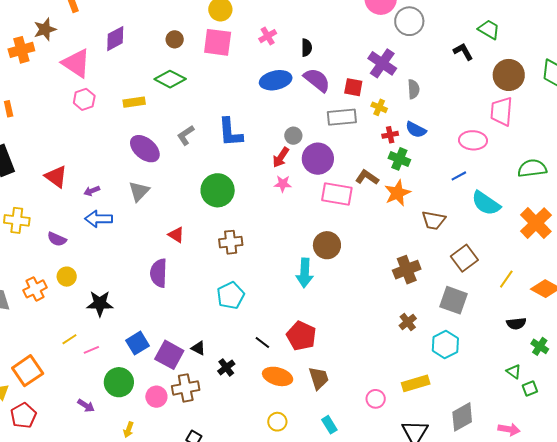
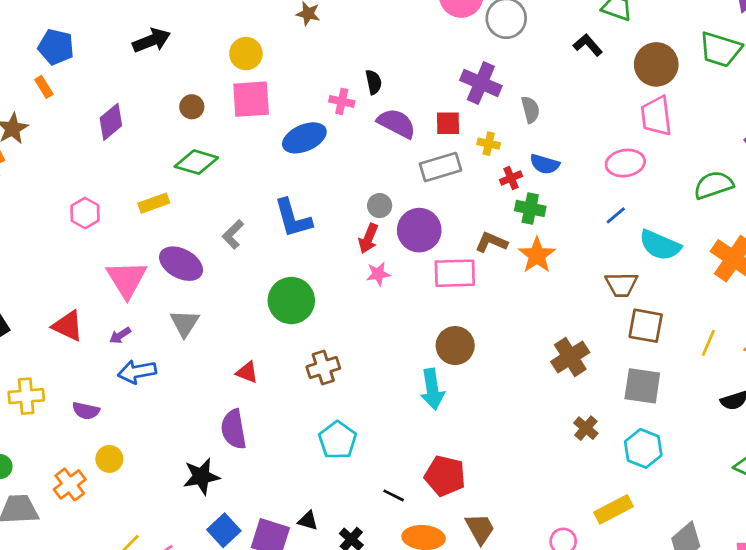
pink cross: (268, 36) -> (342, 101), moved, turned -36
pink triangle: (76, 63) -> (127, 279), moved, turned 36
blue ellipse: (276, 80) -> (304, 138), moved
brown trapezoid: (434, 220) -> (621, 285), moved
brown square: (464, 258) -> (646, 326), turned -32
black star: (100, 304) -> (201, 476), moved

